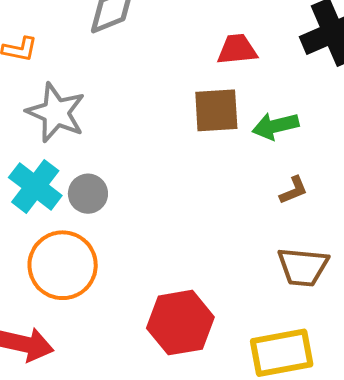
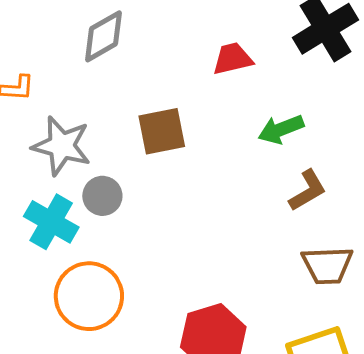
brown square: (216, 110) -> (162, 131), moved
brown L-shape: (294, 190) -> (308, 190), size x1.4
gray circle: (88, 194) -> (102, 196), moved

